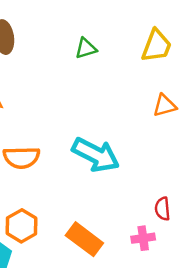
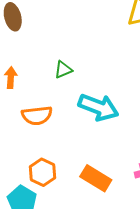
green triangle: (86, 48) -> (63, 70), moved

